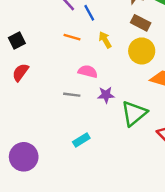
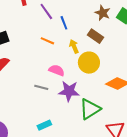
brown rectangle: (141, 23) -> (95, 36), moved
yellow circle: (142, 51) -> (89, 63), moved
purple star: (106, 95) -> (69, 91), size x1.5

